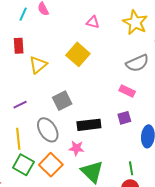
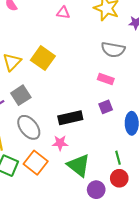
yellow square: (78, 54) -> (43, 58), moved
gray semicircle: (137, 63) -> (113, 50), turned 40
gray square: (62, 101) -> (21, 95), moved

